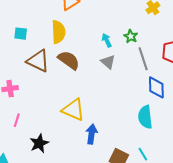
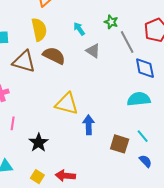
cyan arrow: (107, 40) -> (79, 29), moved
cyan semicircle: (145, 117) -> (139, 99), turned 100

